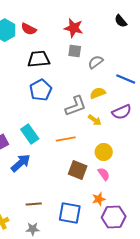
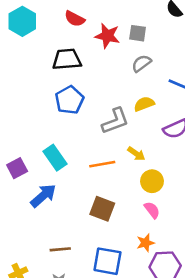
red star: (74, 28) -> (107, 36), moved
red semicircle: (29, 29) -> (75, 19), moved
gray square: (75, 51) -> (138, 33), moved
yellow arrow: (95, 120) -> (136, 154), moved
brown square: (78, 170) -> (102, 209), moved

